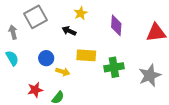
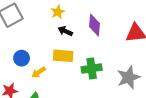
black arrow: (69, 31) -> (65, 31), moved
yellow arrow: (63, 72) -> (39, 72), turned 128

